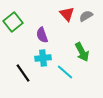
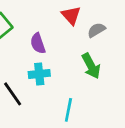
gray semicircle: (86, 16) -> (96, 30), moved
cyan line: (65, 72) -> (68, 110), moved, turned 60

